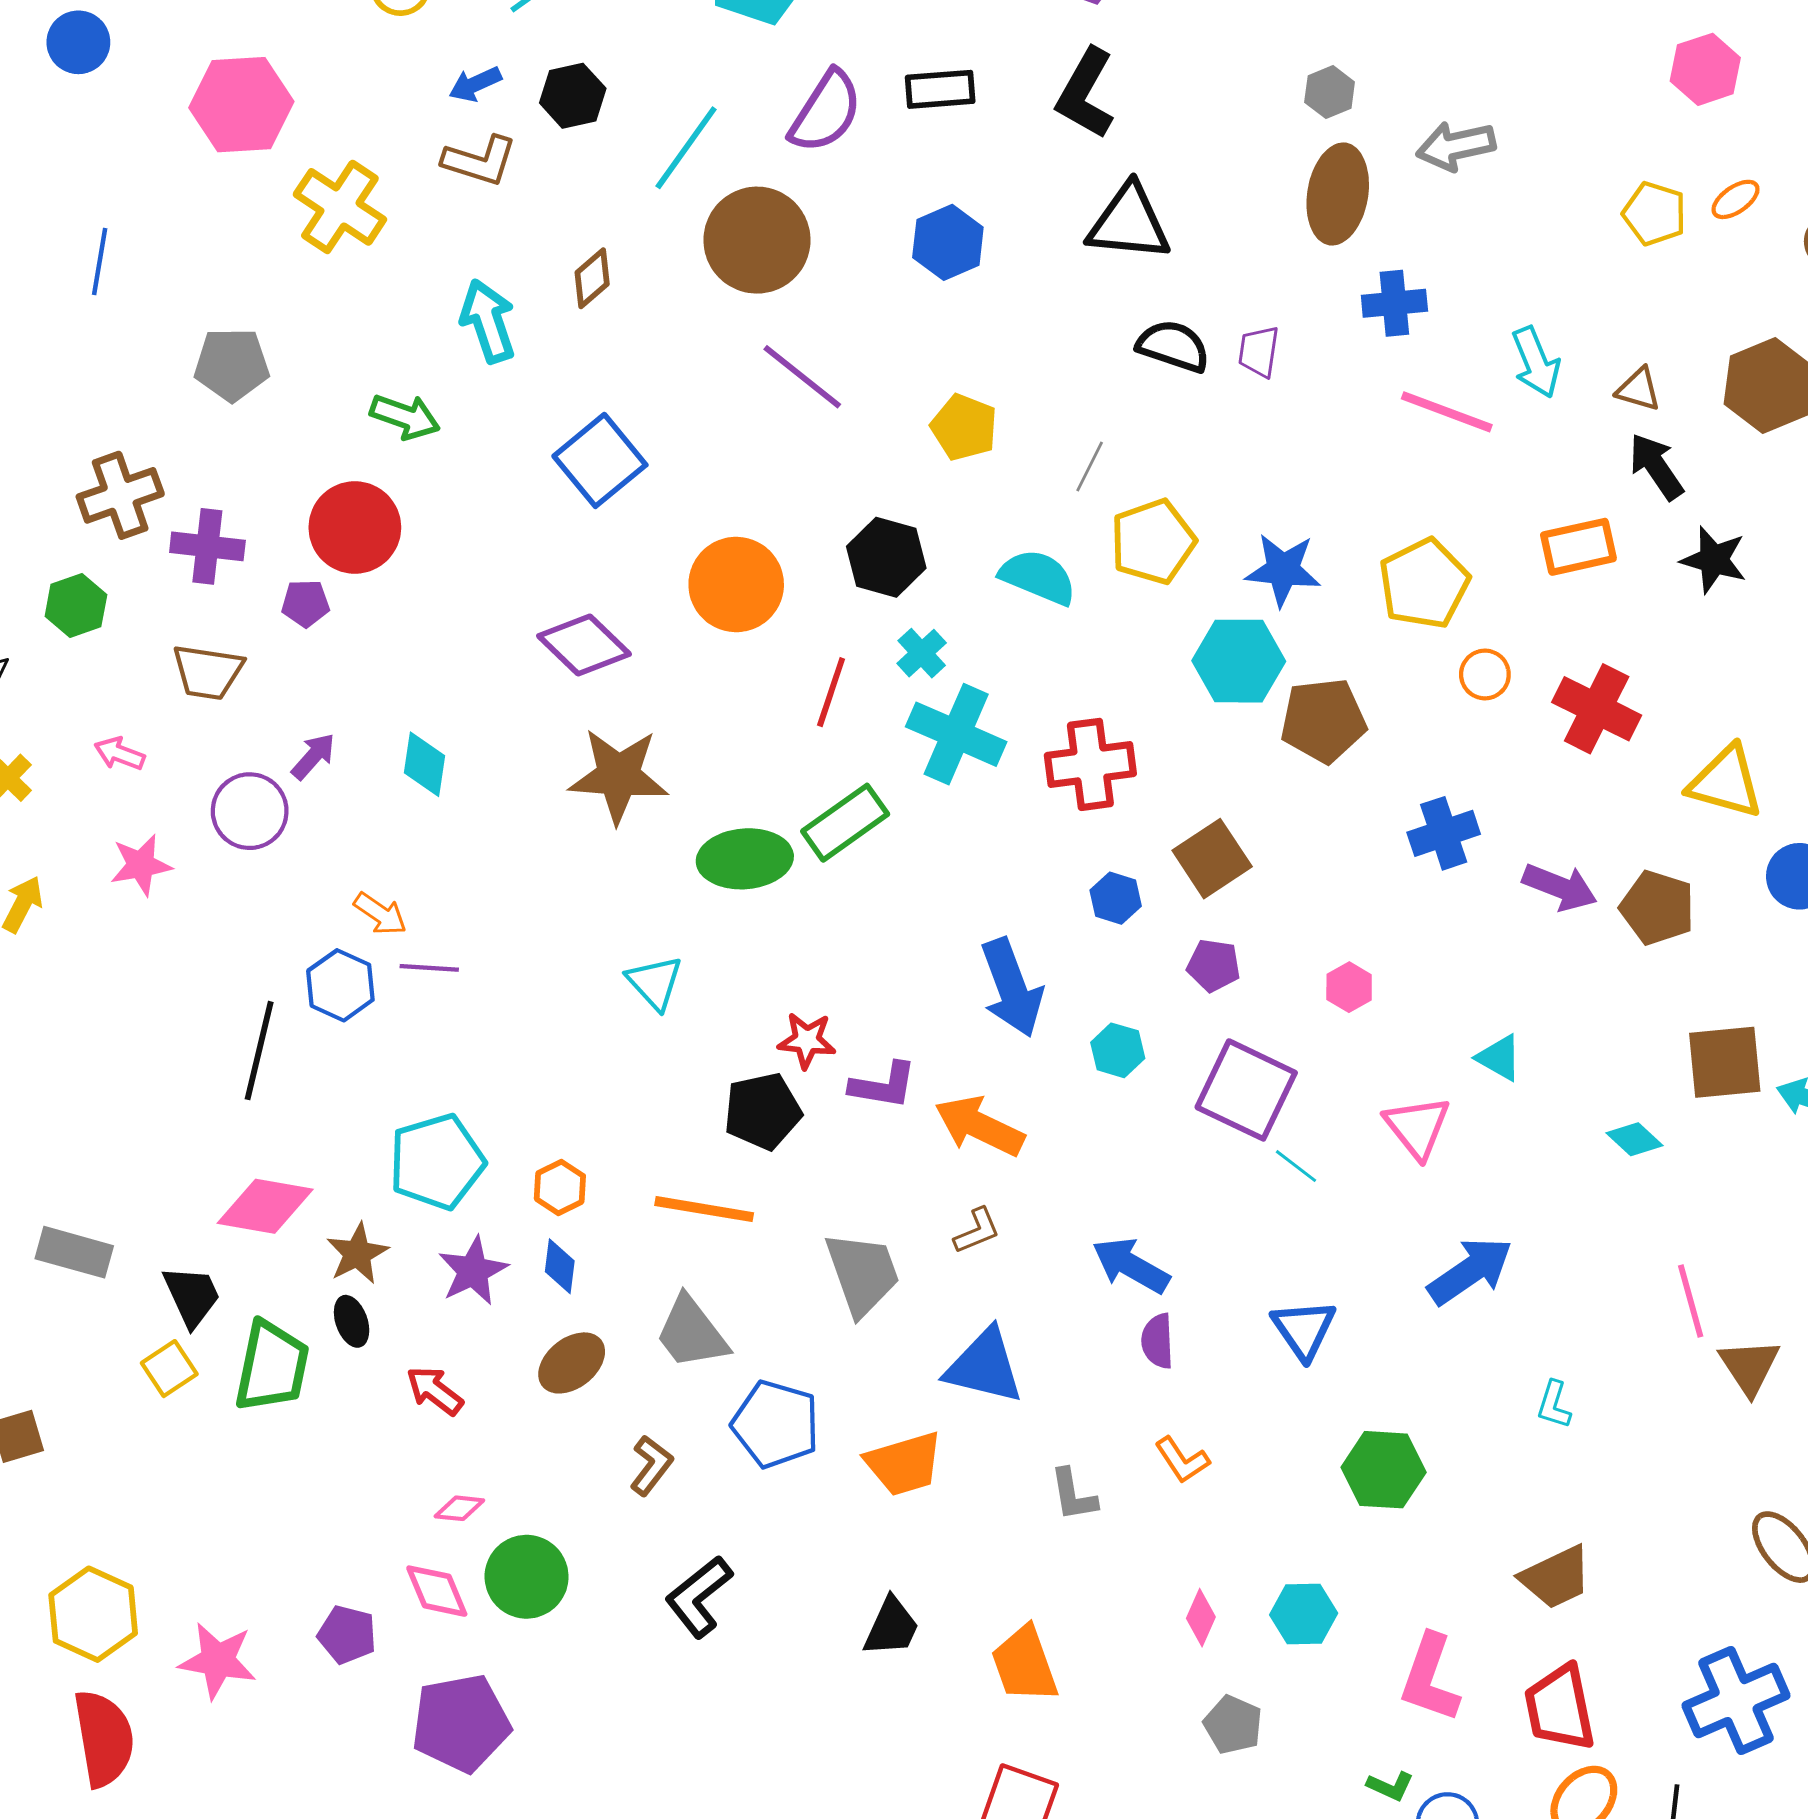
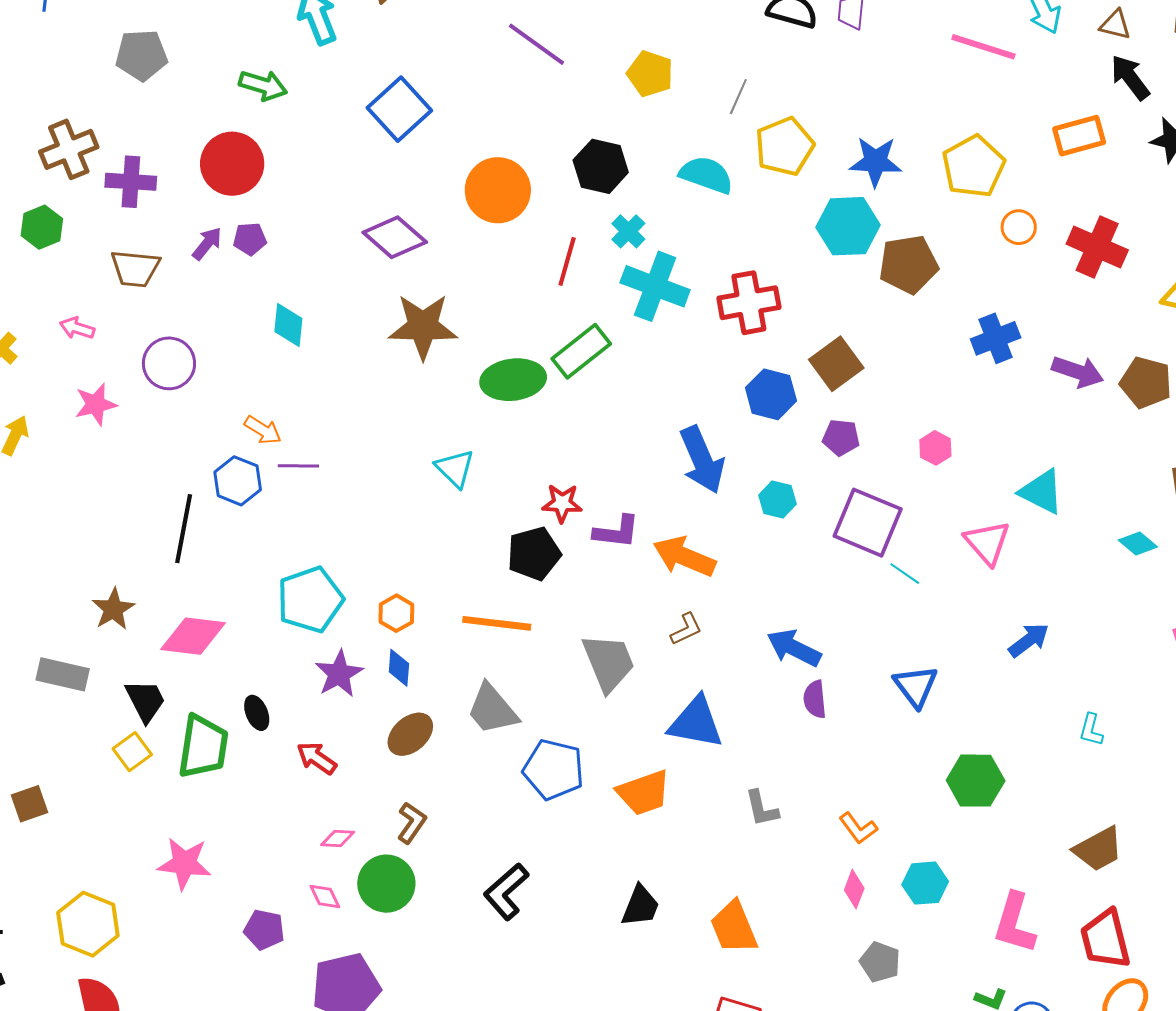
purple pentagon: (306, 603) -> (250, 239), moved
purple arrow: (313, 756) -> (207, 244), moved
blue hexagon: (1116, 898) -> (771, 394), size x1.4
cyan triangle: (1499, 1058) -> (1042, 492), size x1.4
brown star: (357, 1254) -> (113, 609), moved
blue arrow: (1470, 1271) -> (1029, 640), size x0.7
orange L-shape: (1182, 1460) -> (858, 828), moved
brown L-shape: (651, 1465) -> (412, 823), moved
pink diamond: (437, 1591) -> (325, 897), size x0.7
pink star: (218, 1661) -> (184, 863), moved

